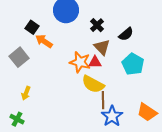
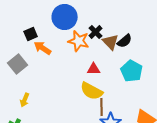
black square: (32, 27) -> (31, 34), turned 32
brown triangle: (102, 47) -> (111, 42), moved
orange star: (80, 62) -> (79, 41), moved

